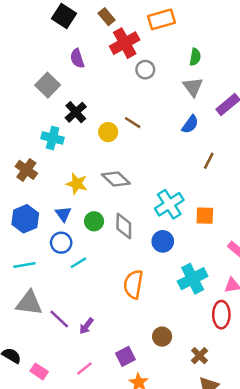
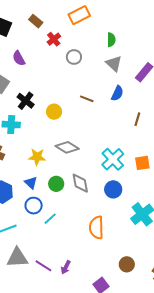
red cross: (125, 43) -> (54, 39), size x0.6
brown line: (133, 123) -> (87, 99), moved

